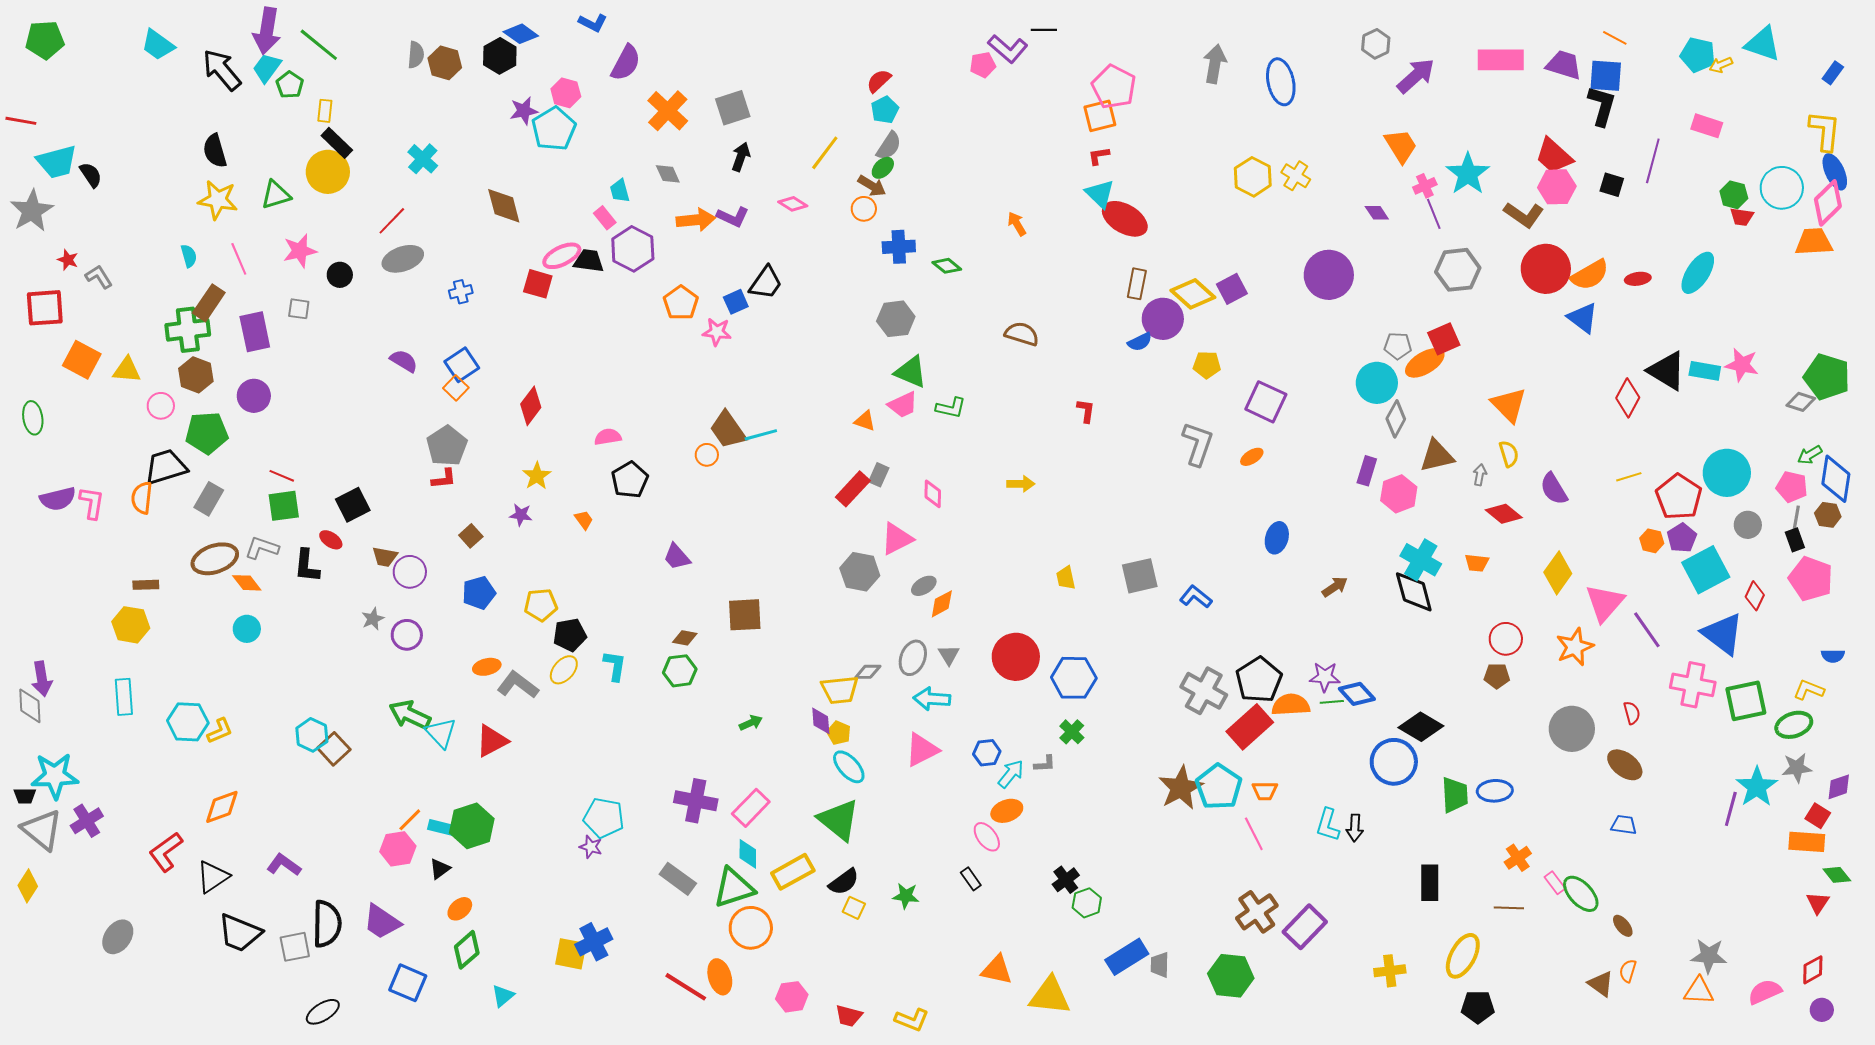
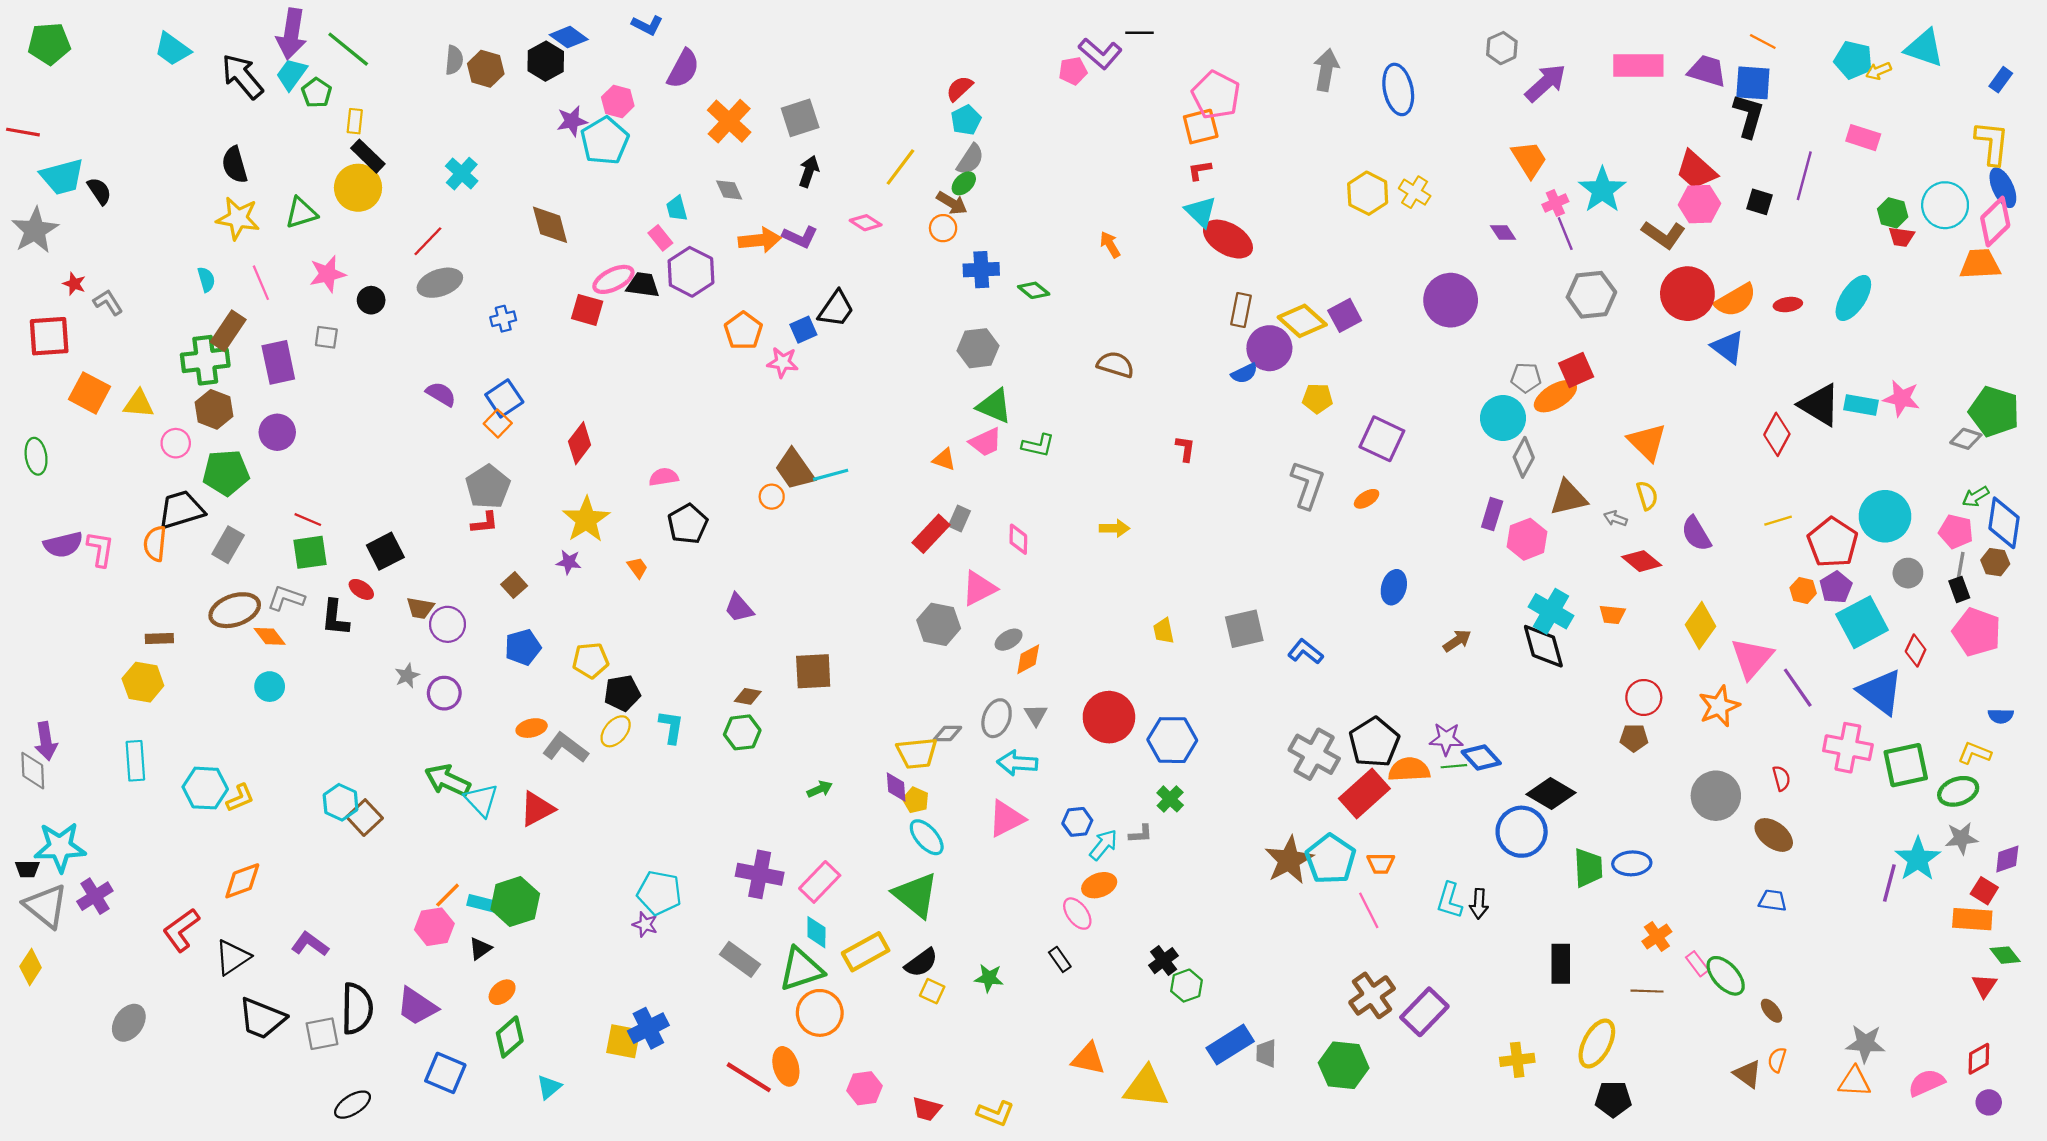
gray arrow: (1480, 475) -> (1615, 518), turned -80
yellow star: (537, 476) -> (586, 520), size x1.5

